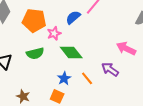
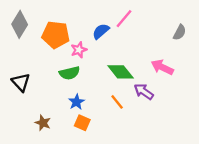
green diamond: (71, 52) -> (121, 72), moved
green semicircle: (35, 53) -> (70, 73), moved
blue star: (64, 78) -> (76, 102), moved

